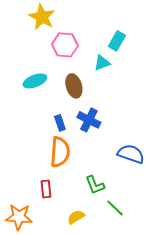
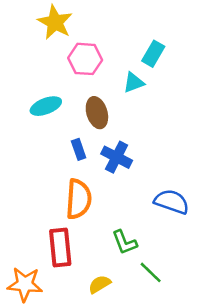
blue rectangle: (60, 123) -> (79, 149), moved
red rectangle: (46, 189) -> (60, 248), size x1.6

